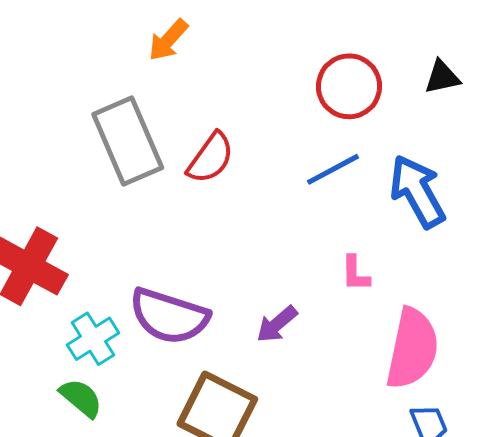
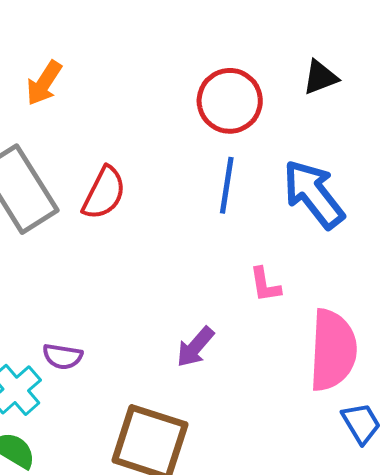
blue line: (333, 169) -> (227, 185), turned -44
purple semicircle: (169, 316) -> (63, 356), moved, size x0.5

